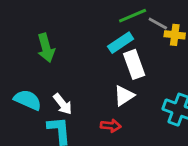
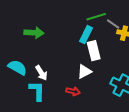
cyan rectangle: (121, 43) -> (86, 35), turned -36
green arrow: (46, 48) -> (34, 33), turned -78

